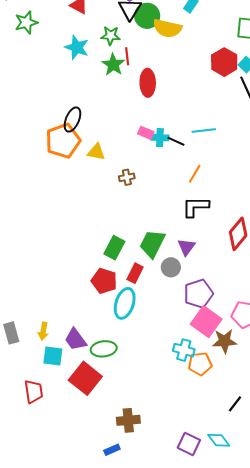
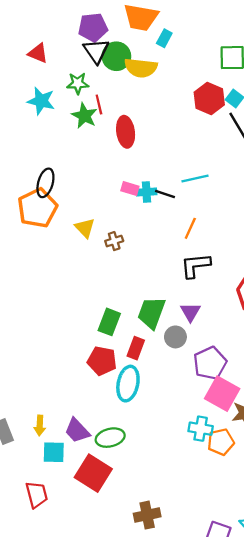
yellow triangle: (96, 152) -> (85, 228), moved, turned 42

